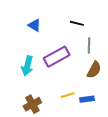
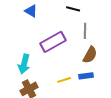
cyan arrow: (27, 66) -> (24, 64), moved
blue rectangle: (87, 99) -> (86, 76), moved

